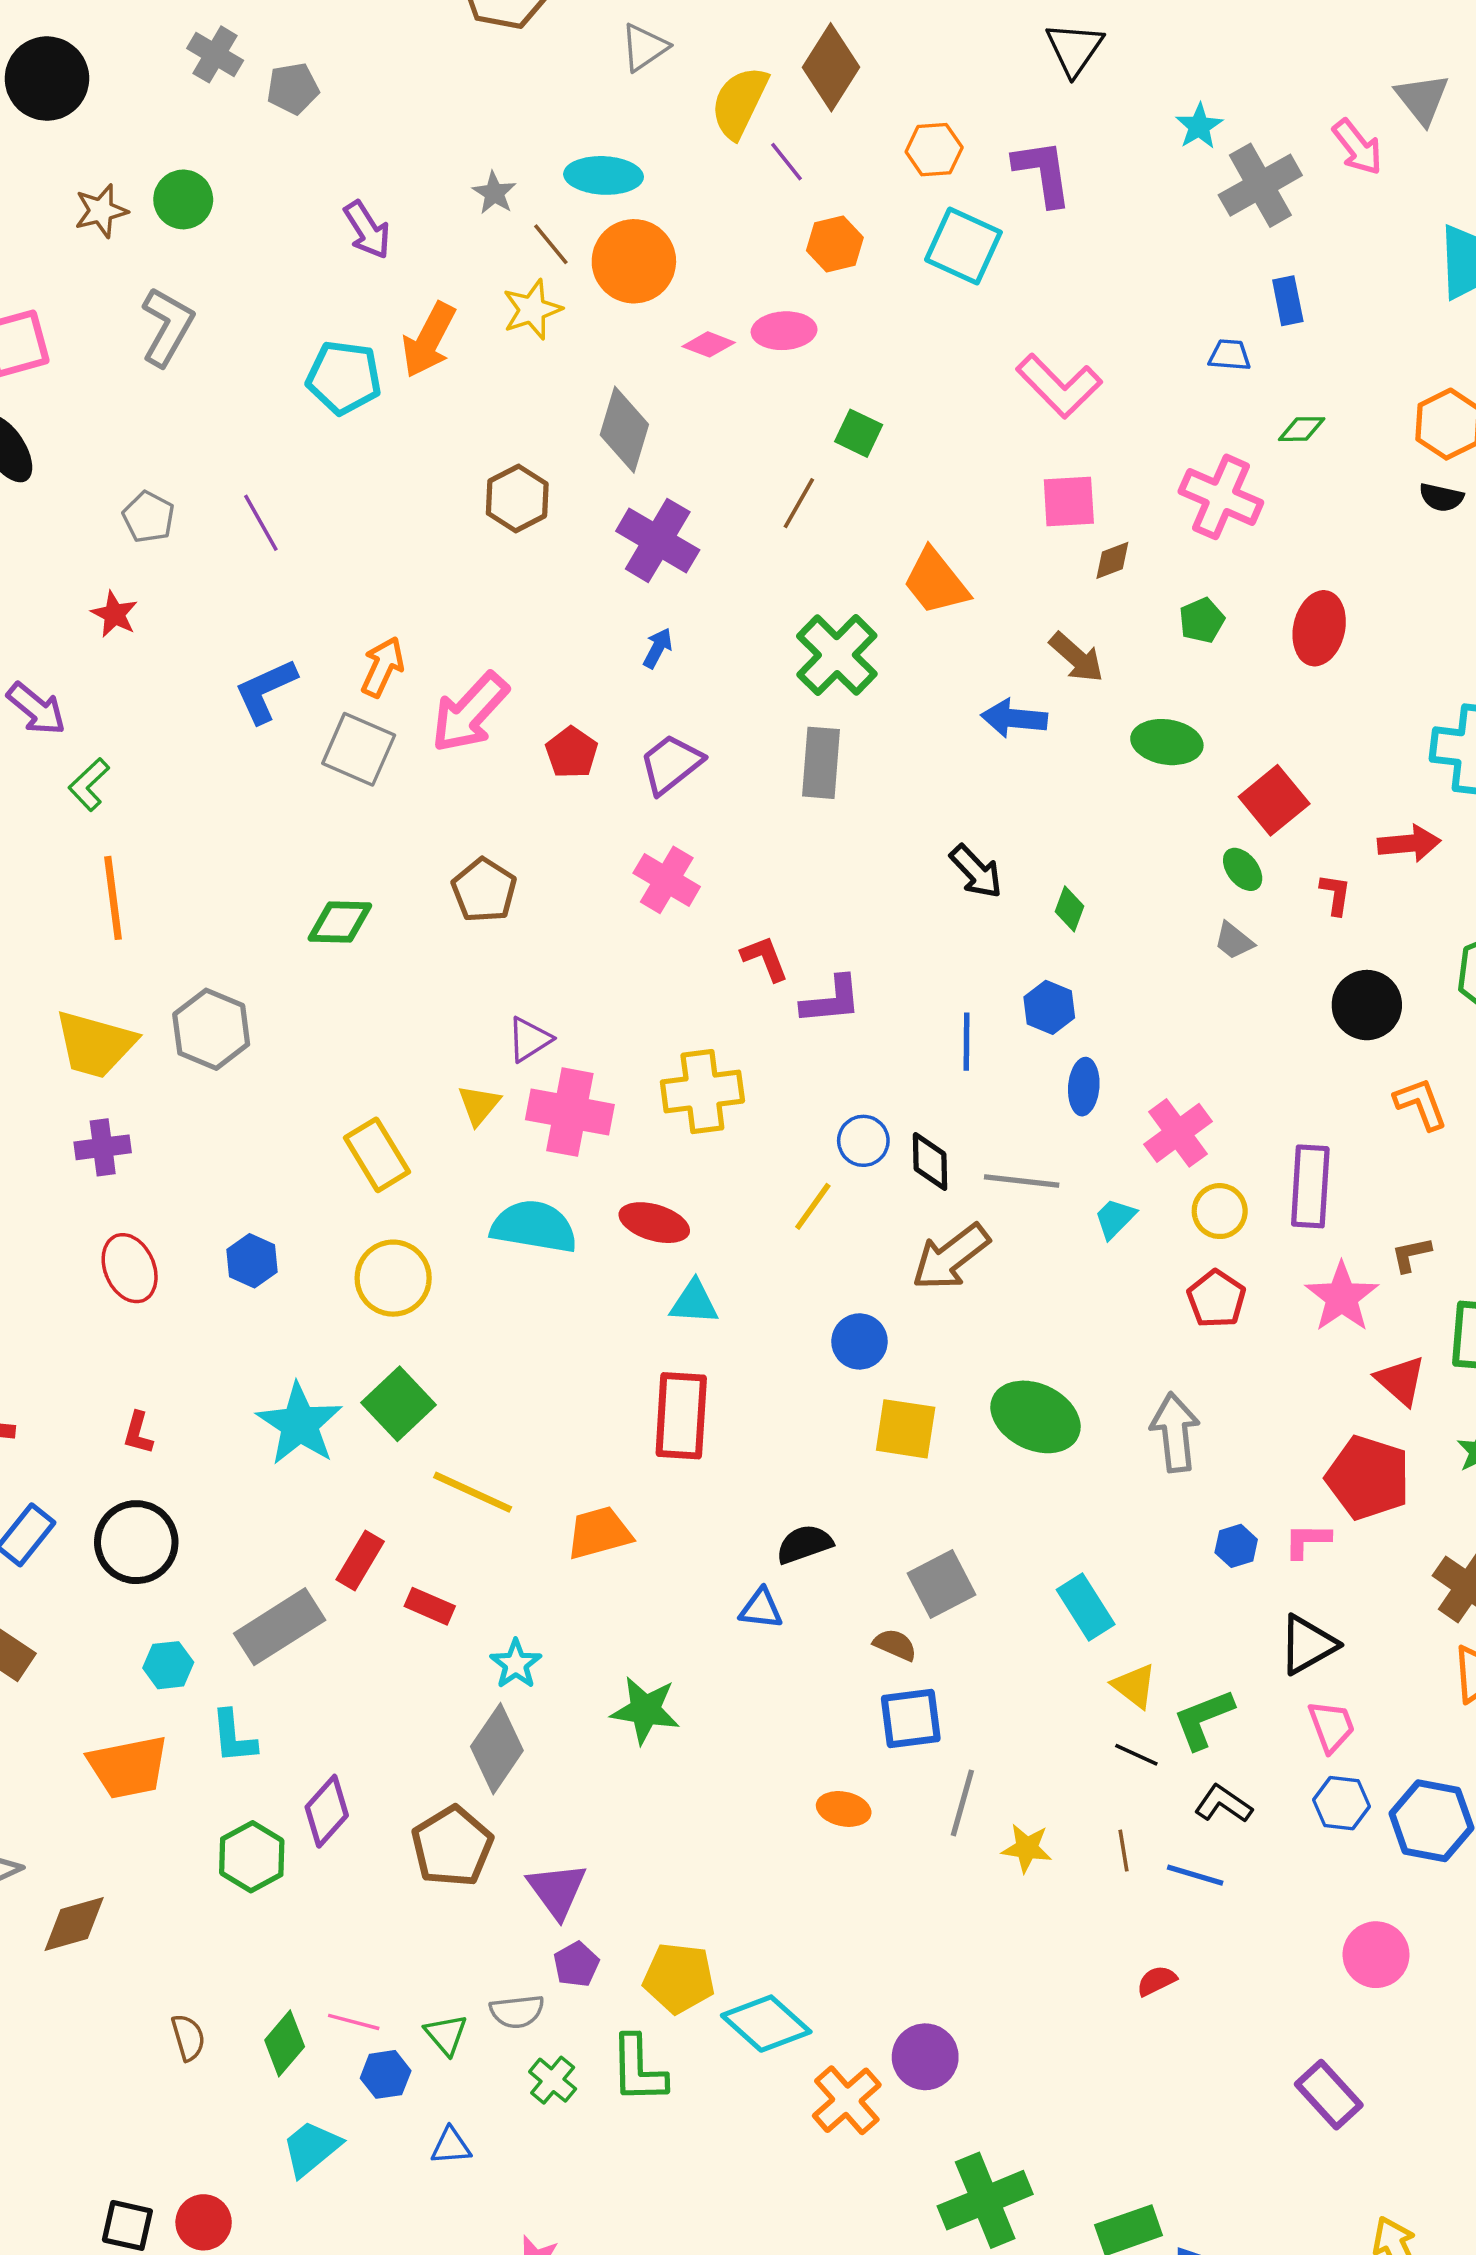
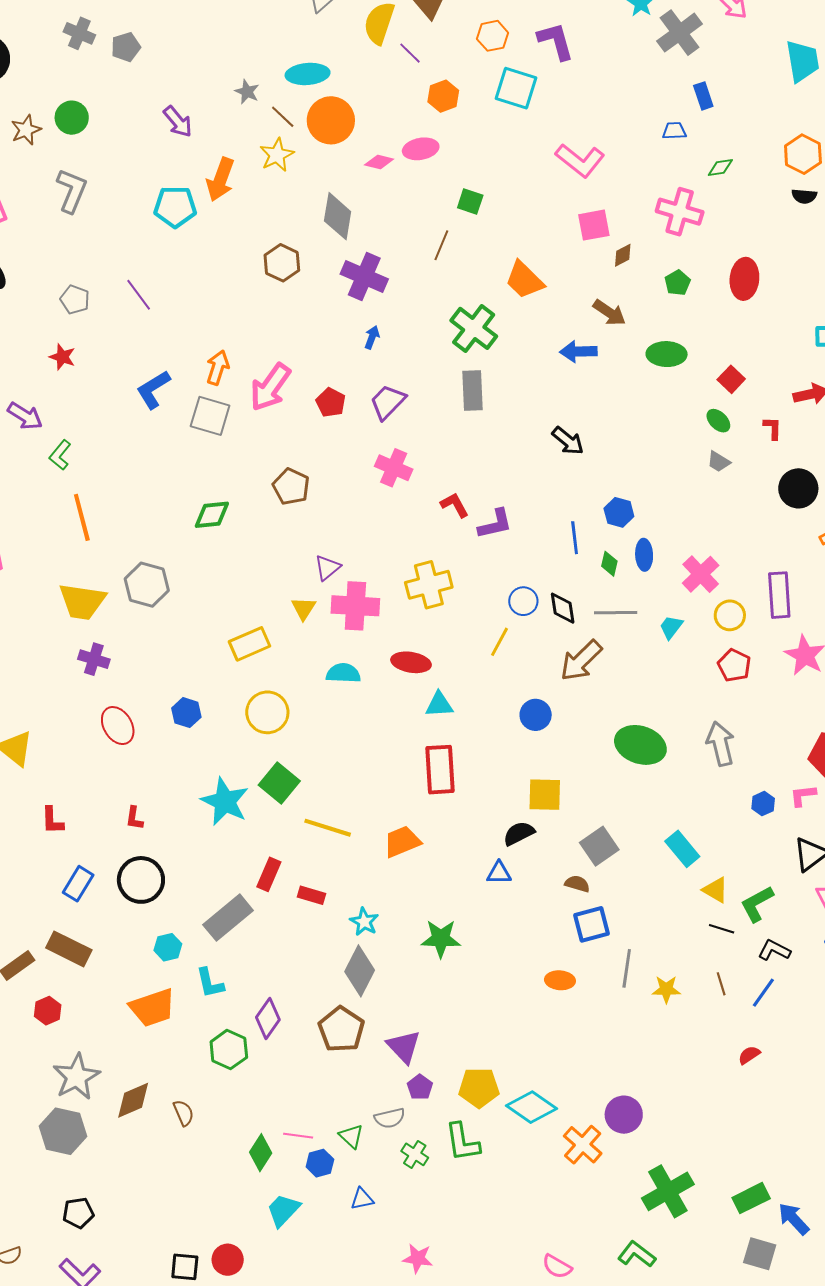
red square: (1274, 800) -> (731, 379), size x0.7
green diamond: (1069, 909) -> (609, 564), moved
purple cross: (103, 1147) -> (94, 659), turned 32
yellow rectangle: (377, 1155) -> (249, 644), turned -75
cyan semicircle: (534, 1227) -> (343, 673), size x0.7
yellow square: (906, 1429) -> (545, 795), moved
blue line: (1195, 1875) -> (763, 993), turned -64
brown semicircle: (188, 2037) -> (184, 1113), moved

